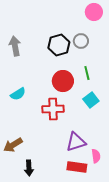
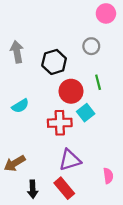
black hexagon: (59, 45) -> (54, 62), moved
cyan square: (91, 100) -> (86, 113), moved
purple triangle: (76, 142) -> (70, 160), moved
red rectangle: (77, 167) -> (64, 188), moved, turned 42

